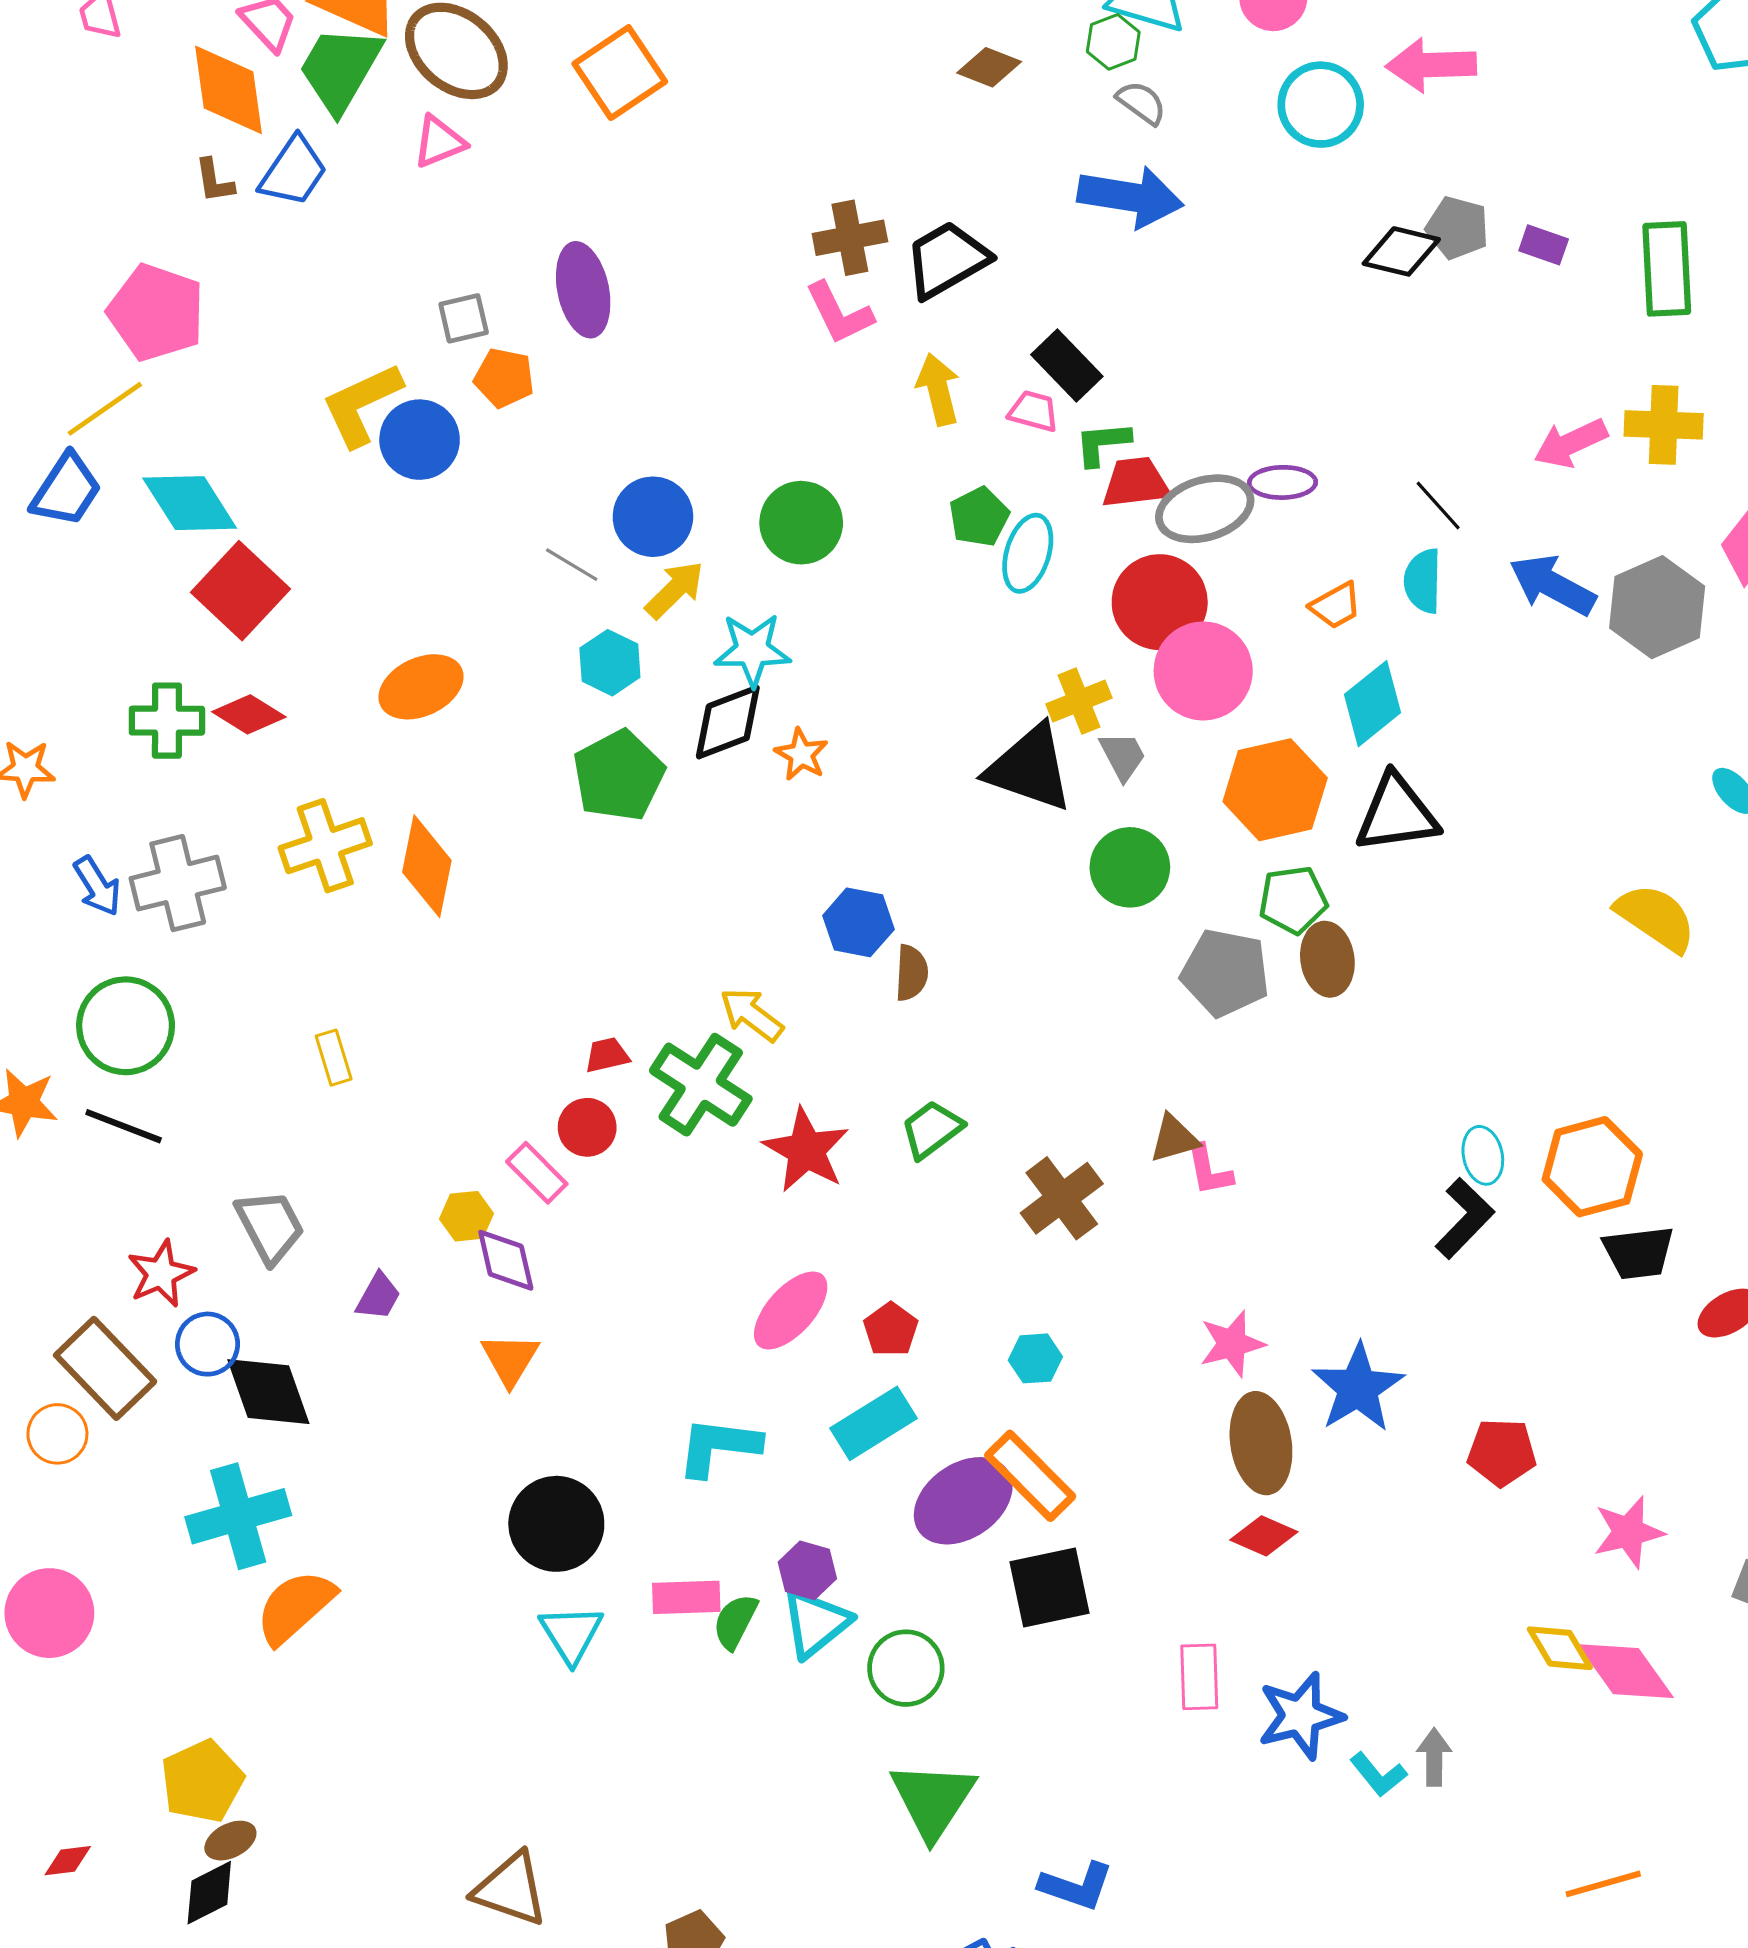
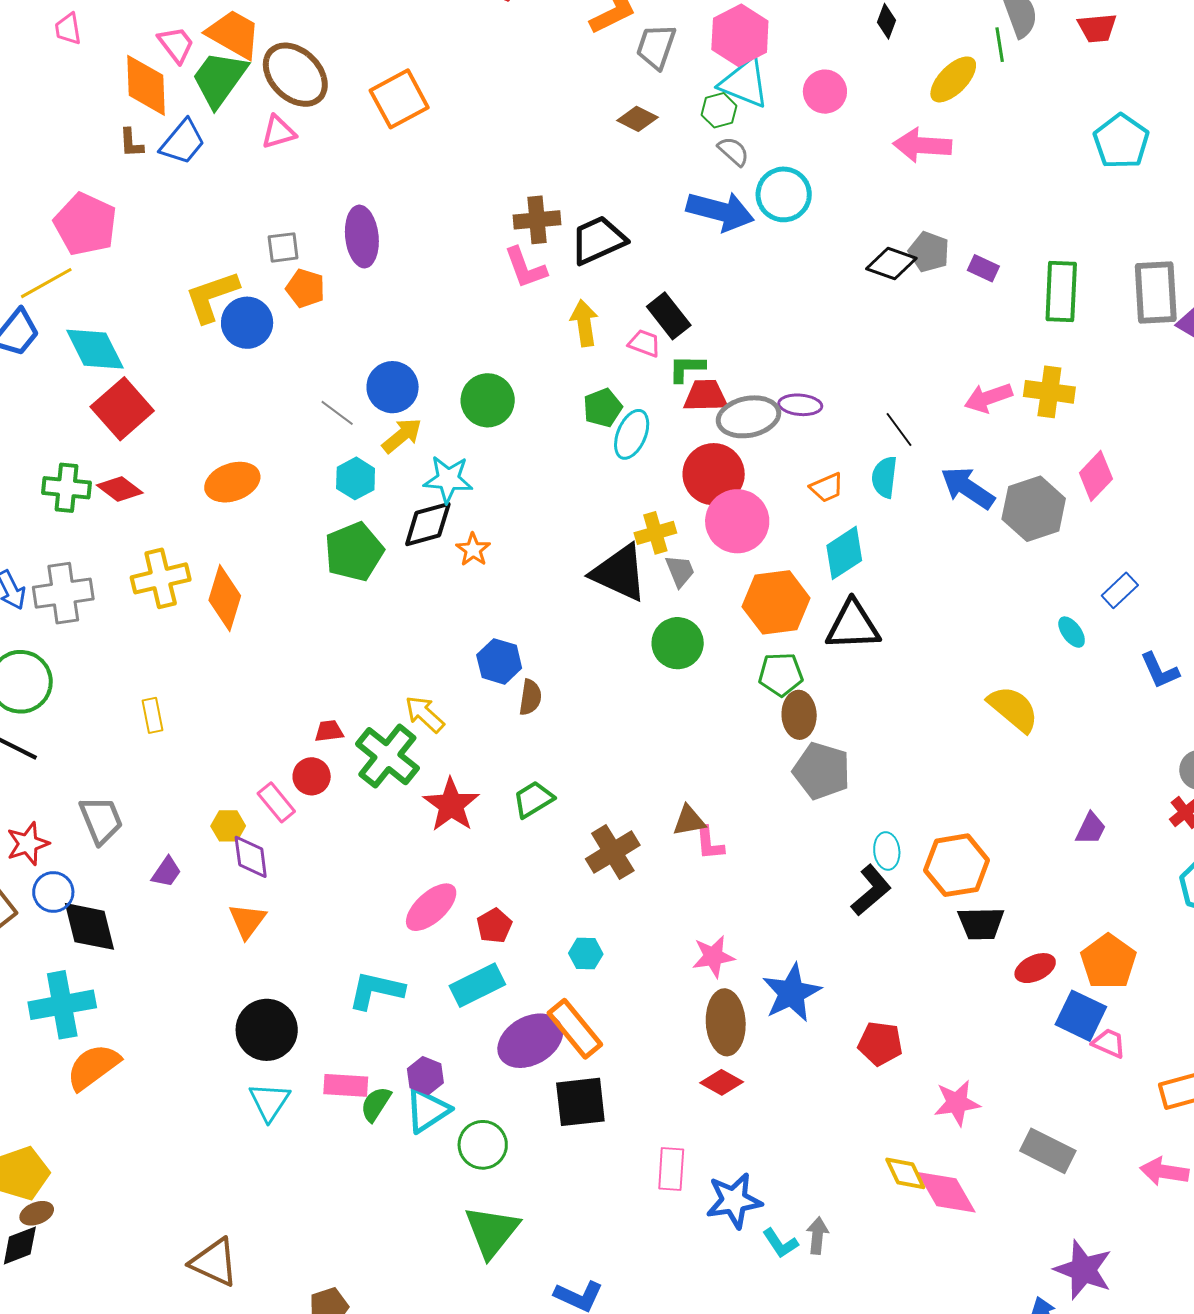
cyan circle: (1321, 105) -> (784, 194), moved
gray pentagon: (1225, 973) -> (822, 771), moved

